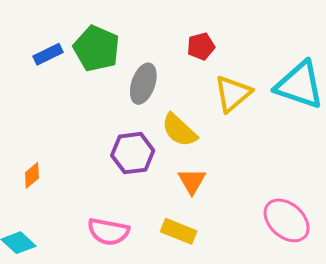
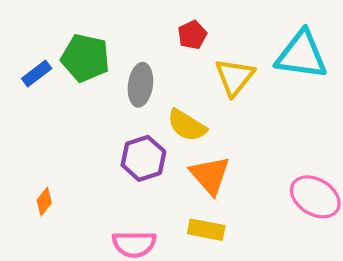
orange triangle: (192, 181) -> (210, 175), size x1.4

